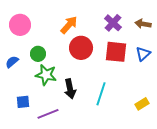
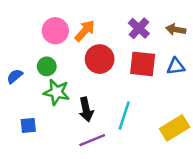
pink circle: (20, 25) -> (55, 31), moved
blue triangle: (143, 54) -> (176, 66), turned 35
yellow rectangle: (142, 104) -> (175, 128), size x1.6
purple line: (48, 114) -> (92, 140), moved

